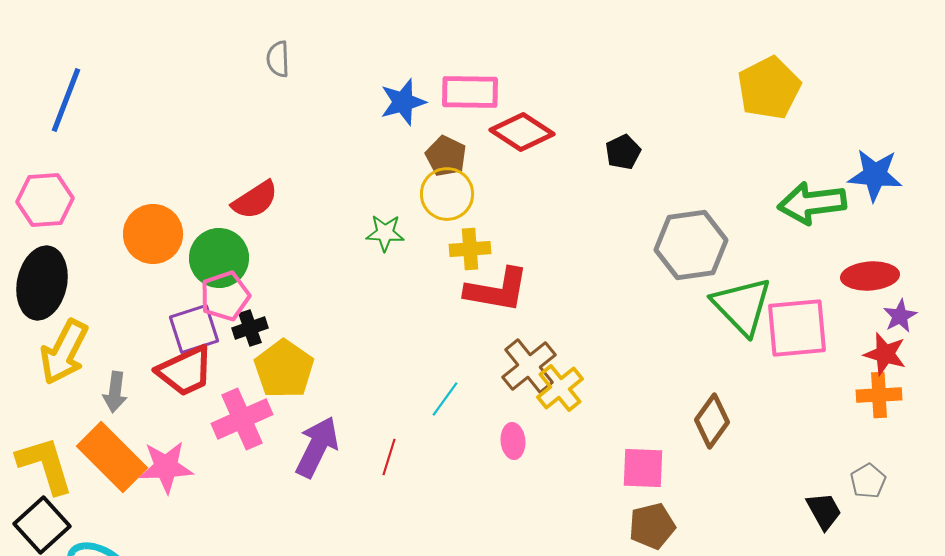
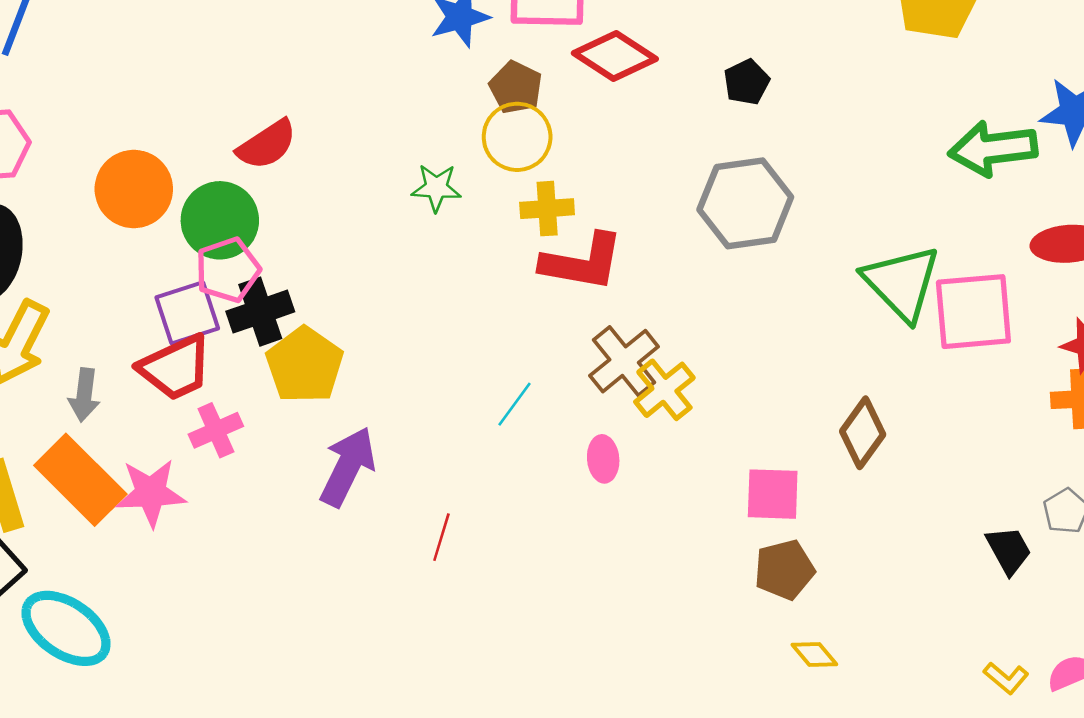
gray hexagon: (691, 245) -> (745, 203), moved
black cross: (250, 328) -> (260, 312), size x1.4
pink cross: (242, 419) -> (216, 430), moved, size x0.7
red line: (389, 457) -> (441, 537), moved

